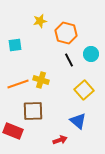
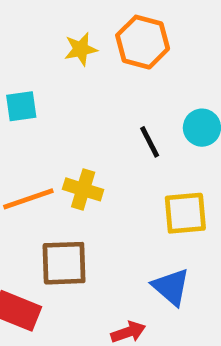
orange hexagon: (66, 33) -> (143, 42), moved
yellow square: (84, 90) -> (185, 213), turned 36

